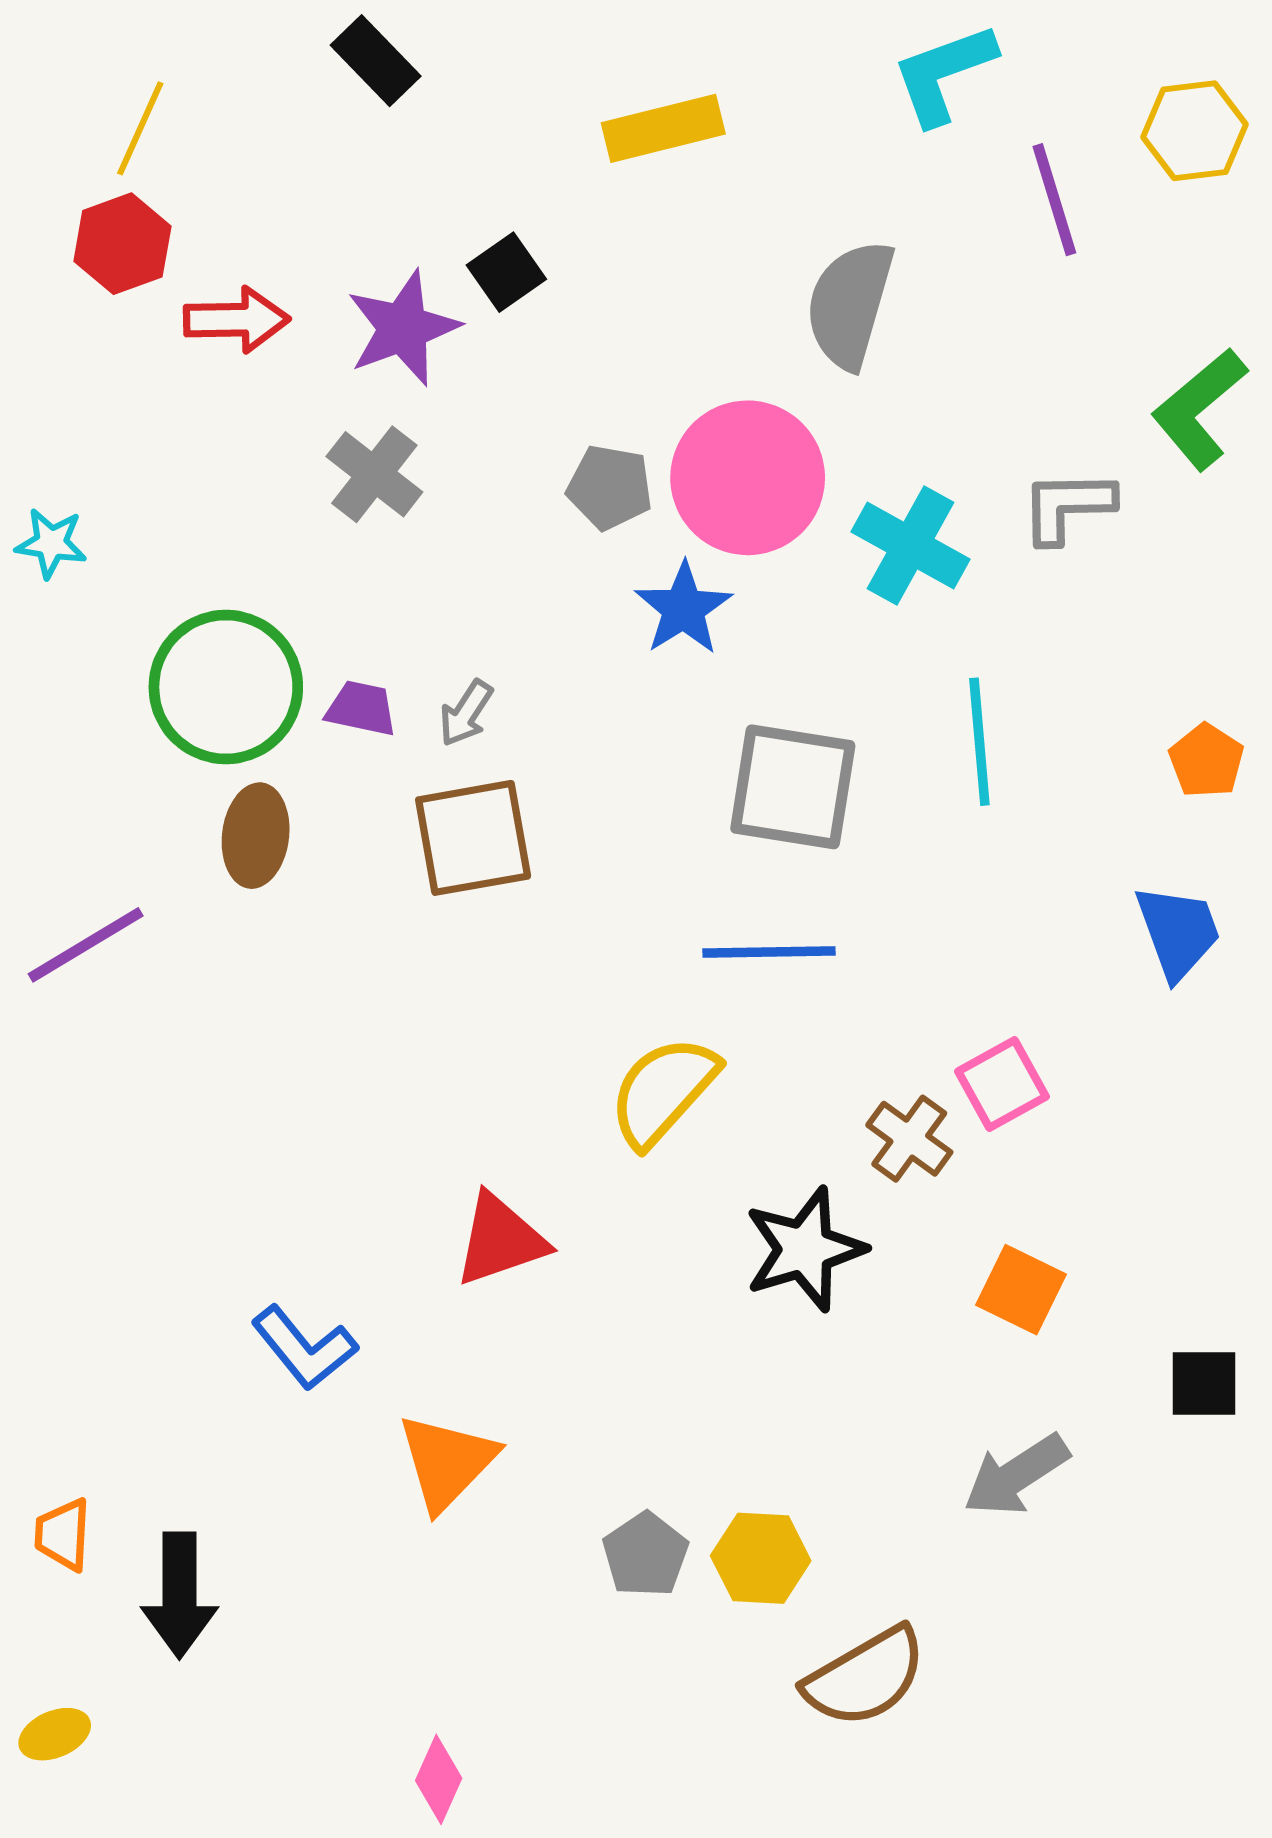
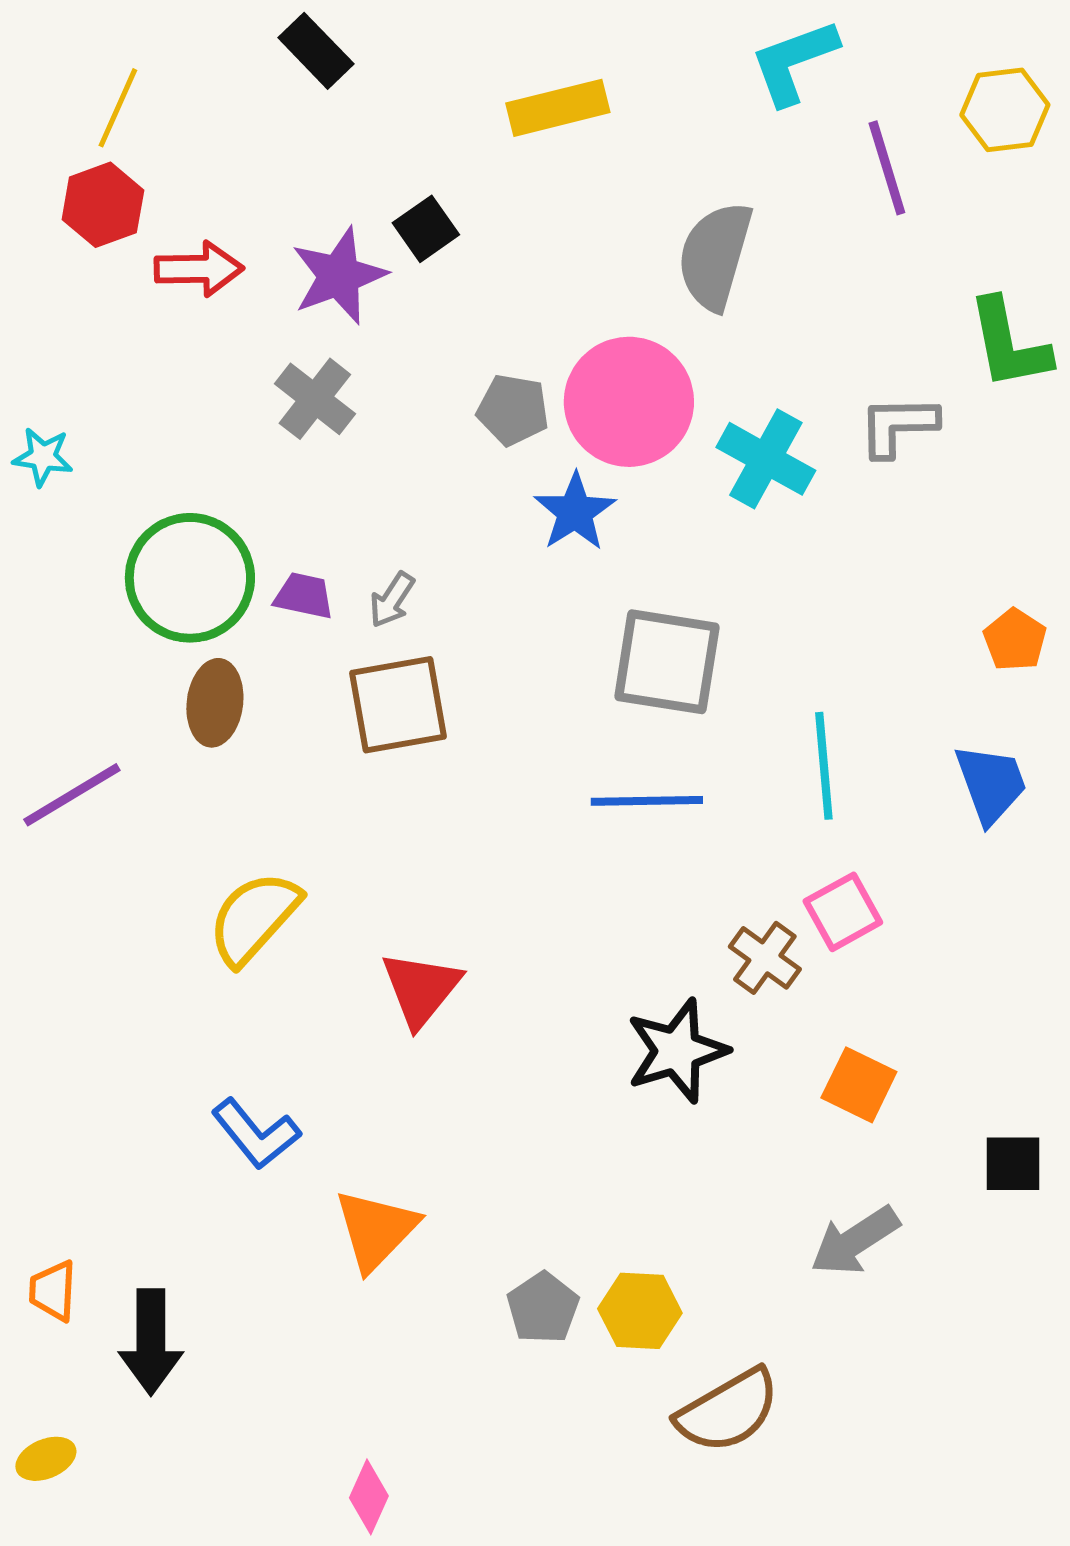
green L-shape: (1199, 409) -> (1009, 344), turned -61
cyan line: (979, 742) -> (824, 766), moved
yellow semicircle: (663, 1091) -> (254, 918), moved
red triangle: (500, 1240) -> (421, 989), moved, turned -32

